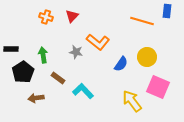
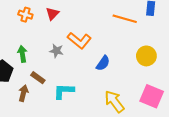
yellow circle: (147, 57) -> (146, 56), moved
pink square: (158, 87) -> (152, 96), moved
cyan L-shape: (83, 91) -> (64, 91), turned -45
brown arrow: (36, 98) -> (23, 93), moved, turned 112

